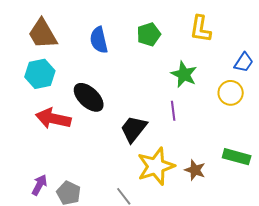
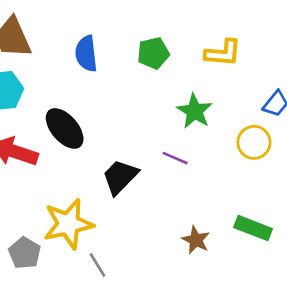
yellow L-shape: (201, 29) -> (223, 53), turned -100
purple line: (173, 111) -> (175, 158), turned -66
yellow star: (156, 166) -> (68, 224), moved

